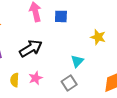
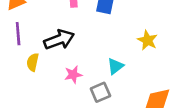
pink star: (36, 78) -> (73, 75), moved
yellow semicircle: (15, 80) -> (33, 62), moved

